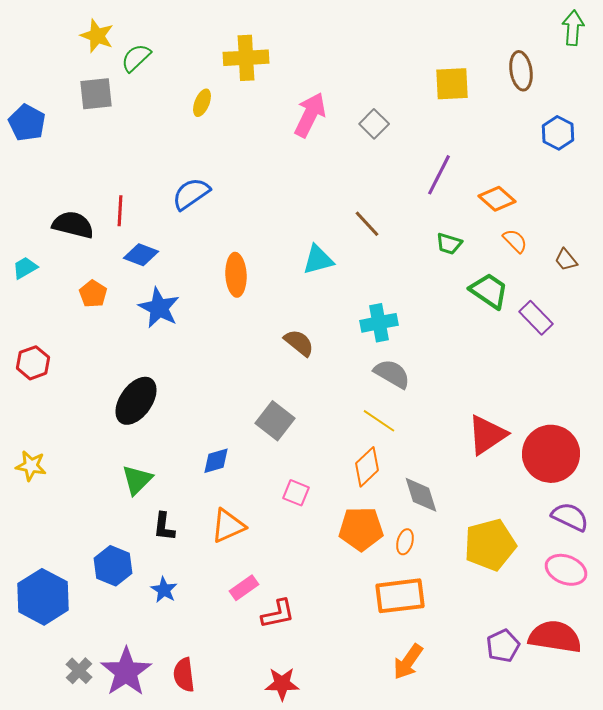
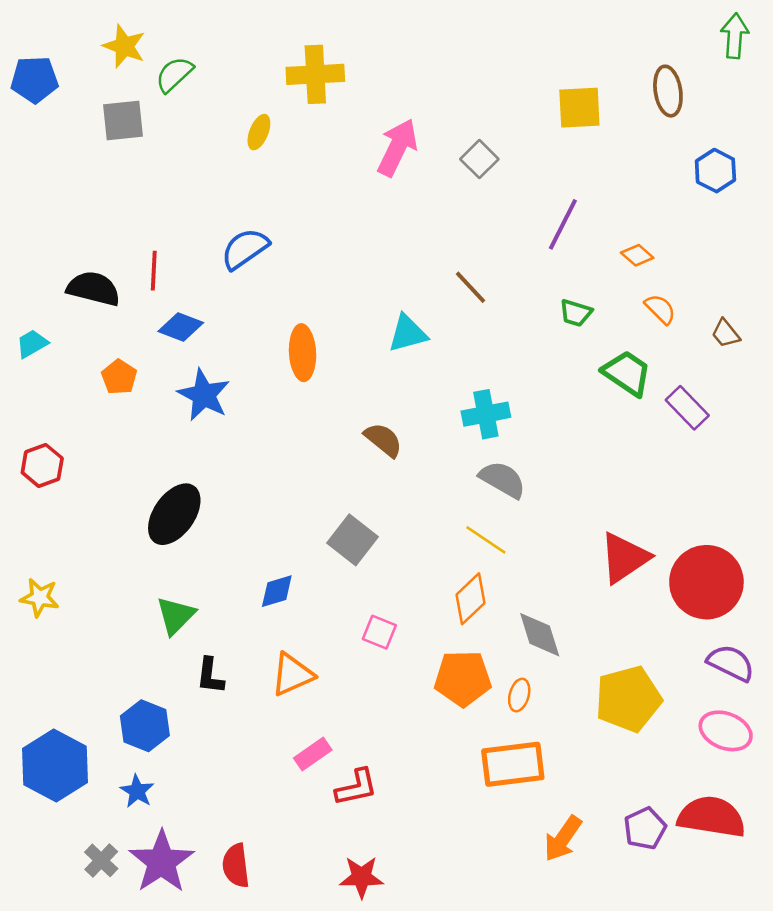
blue pentagon: (27, 123) -> (35, 80), moved, turned -30
orange diamond: (497, 199) -> (637, 255), size x0.7
blue star: (164, 590) -> (137, 791), moved
orange arrow: (408, 662) -> (563, 839), moved

